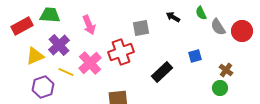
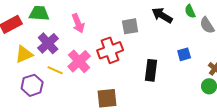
black arrow: (173, 17) -> (162, 15), size x1.5
black rectangle: (162, 72) -> (151, 70), turned -40

